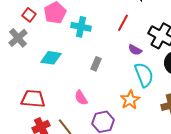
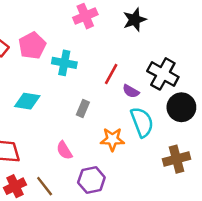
red line: (123, 23) -> (111, 74), moved
orange star: (130, 100) -> (112, 139), moved, turned 30

